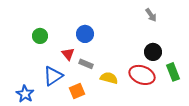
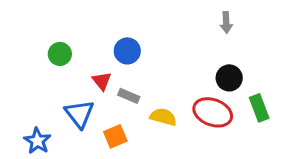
gray arrow: (151, 15) -> (226, 22), turned 32
blue triangle: (53, 76) -> (79, 114), turned -35

